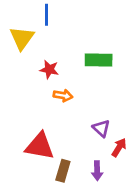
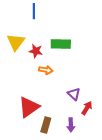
yellow triangle: (22, 38) -> (16, 42), moved
green rectangle: (99, 60) -> (61, 44), moved
red triangle: (40, 146) -> (29, 107), turned -45

